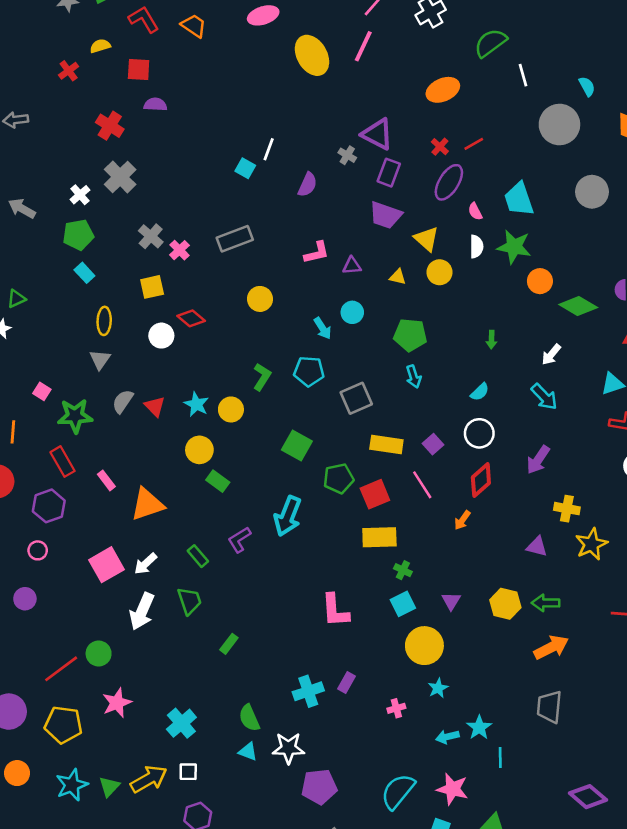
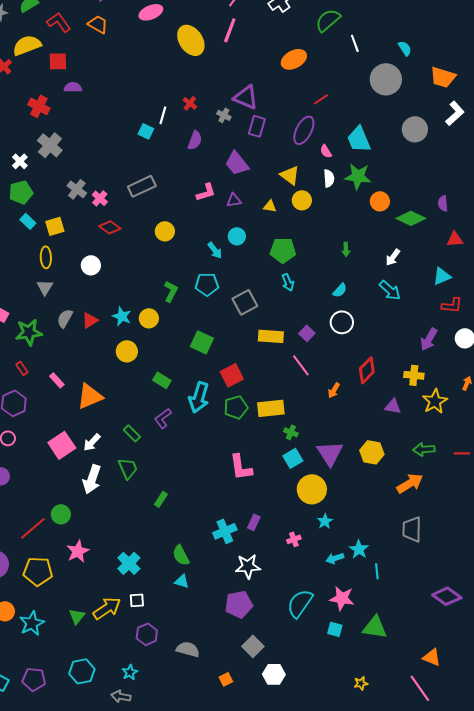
yellow semicircle: (100, 46) -> (27, 45), size x1.8
red cross: (440, 147) -> (190, 103), moved
purple trapezoid: (386, 215) -> (237, 163), moved, turned 36
yellow square: (152, 287) -> (55, 226), moved
red diamond: (191, 318) -> (110, 227), moved
red triangle: (155, 406) -> (90, 320), turned 48
purple arrow: (538, 460) -> (429, 339), moved
red rectangle: (62, 462) -> (22, 368), size x0.6
green pentagon: (338, 478) -> (236, 407), moved
red diamond: (481, 480) -> (367, 370), moved
green rectangle: (218, 481) -> (162, 380), moved
red square: (375, 494) -> (232, 375), moved
purple triangle: (451, 601) -> (330, 453), size x1.8
green arrow: (546, 603) -> (424, 449), moved
white star: (288, 748) -> (248, 566), moved
cyan star: (72, 785) -> (32, 623), moved

